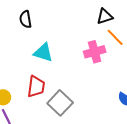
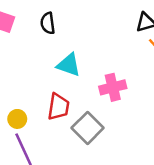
pink cross: (95, 52) -> (113, 87), moved

